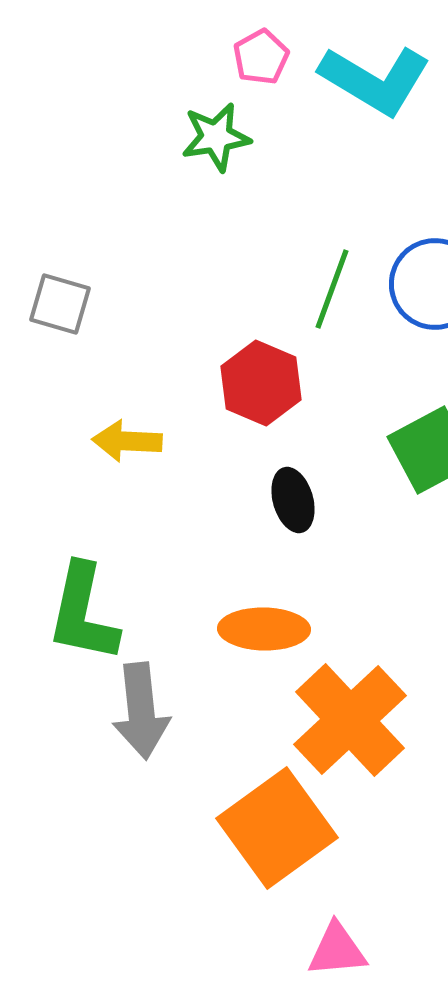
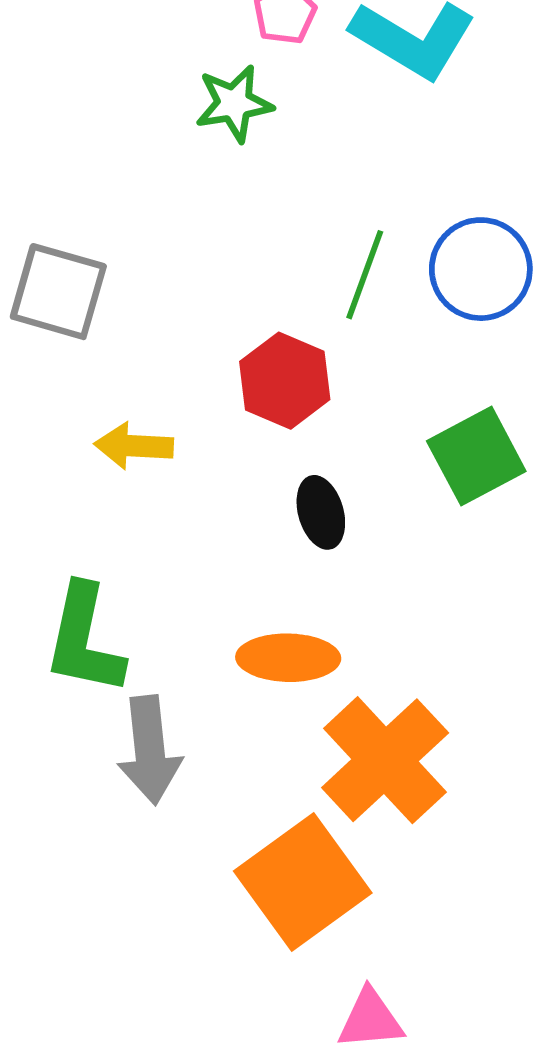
gray square: (60, 304) -> (58, 292), size x1.4

